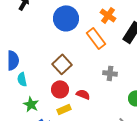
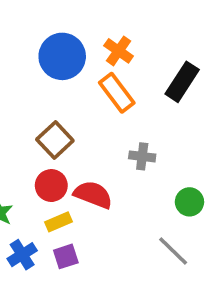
orange cross: (108, 15) -> (119, 51), moved
red semicircle: (83, 94) -> (93, 195), size x1.5

